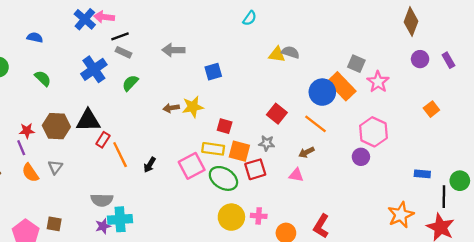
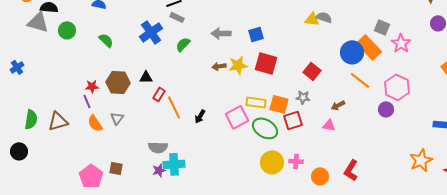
gray arrow: (173, 50) -> (221, 33), moved
black triangle: (88, 120) -> (146, 77), size x0.6
orange line: (315, 124) -> (360, 80), moved
red square: (225, 126) -> (266, 63), moved, size x1.6

